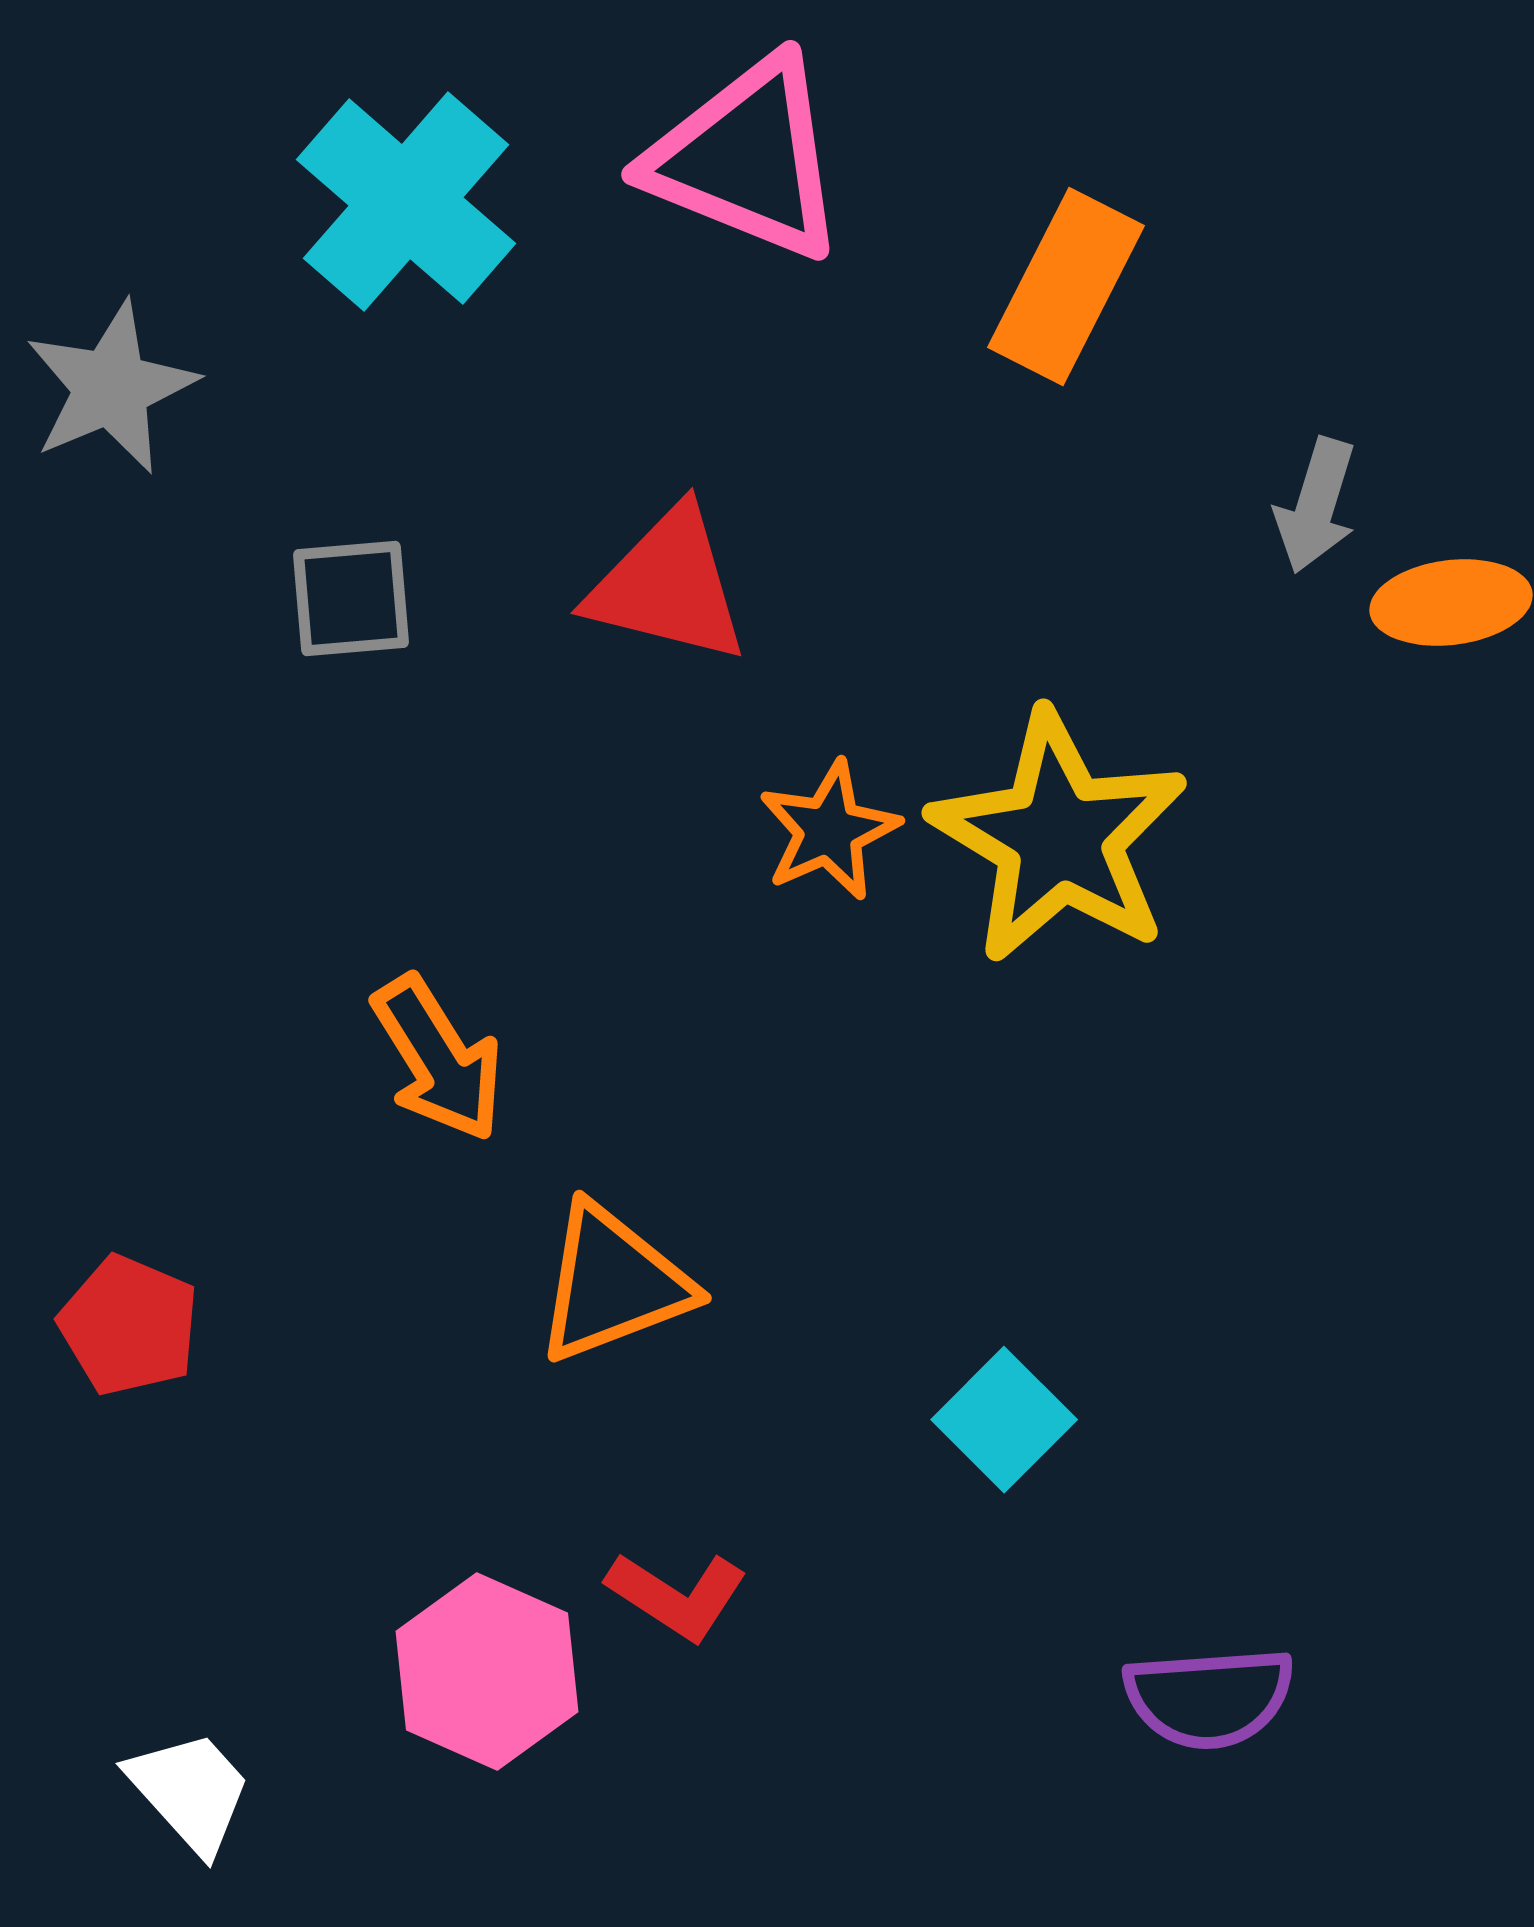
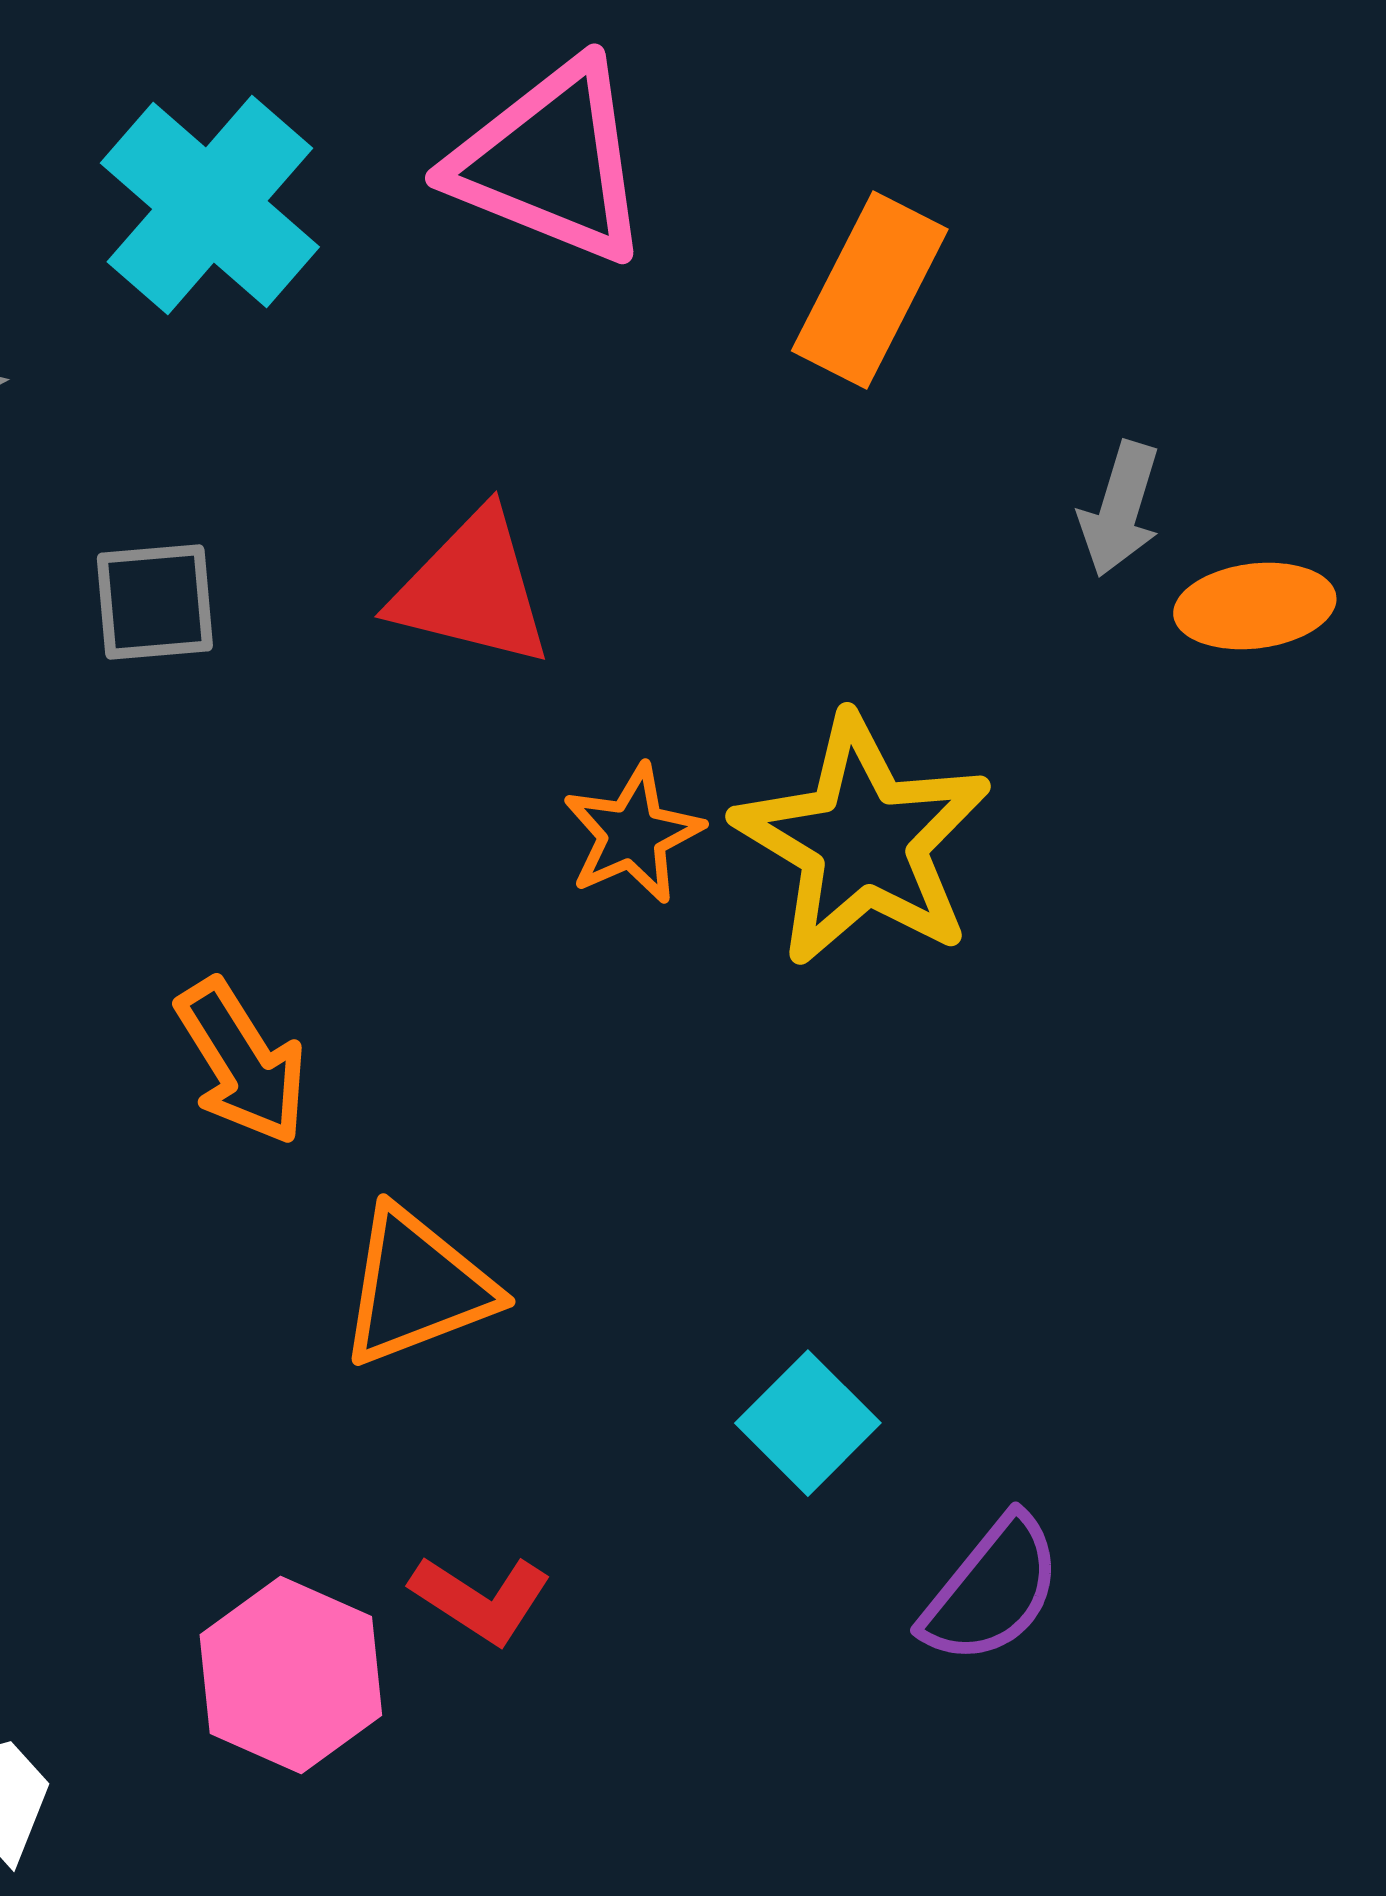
purple semicircle: (1209, 1698) -> (992, 1590), moved, turned -47

